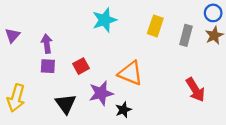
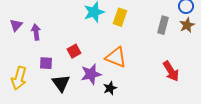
yellow rectangle: (155, 26) -> (120, 17), moved
purple arrow: (47, 44) -> (36, 32), moved
purple square: (48, 66) -> (46, 63), moved

